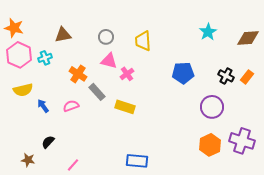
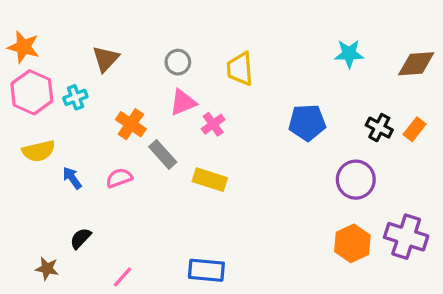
cyan star: (208, 32) -> (349, 54), turned 30
brown triangle: (63, 35) -> (106, 59), turned -36
pink triangle: (109, 61) -> (183, 102), turned -36
blue rectangle: (137, 161) -> (206, 270), moved

